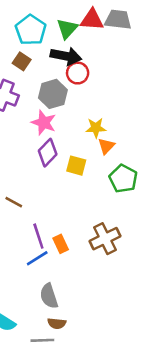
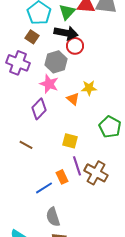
orange triangle: (106, 146) -> (73, 99), moved, turned -32
purple diamond: (48, 153) -> (39, 109), moved
yellow square: (76, 166) -> (70, 141), moved
purple line: (38, 236) -> (77, 166), moved
brown cross: (105, 239) -> (96, 173), turned -35

